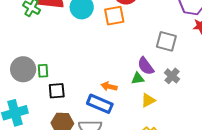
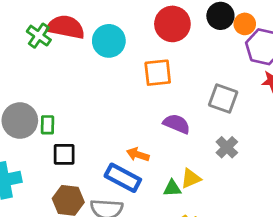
orange square: (114, 16) -> (158, 73), moved
purple semicircle: (146, 66) -> (177, 124), moved, turned 144
green triangle: (138, 78) -> (172, 188), moved

